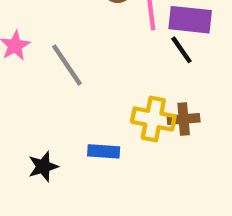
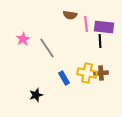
black line: (181, 50) -> (100, 41), turned 32
blue rectangle: (104, 151) -> (64, 78), moved, turned 56

